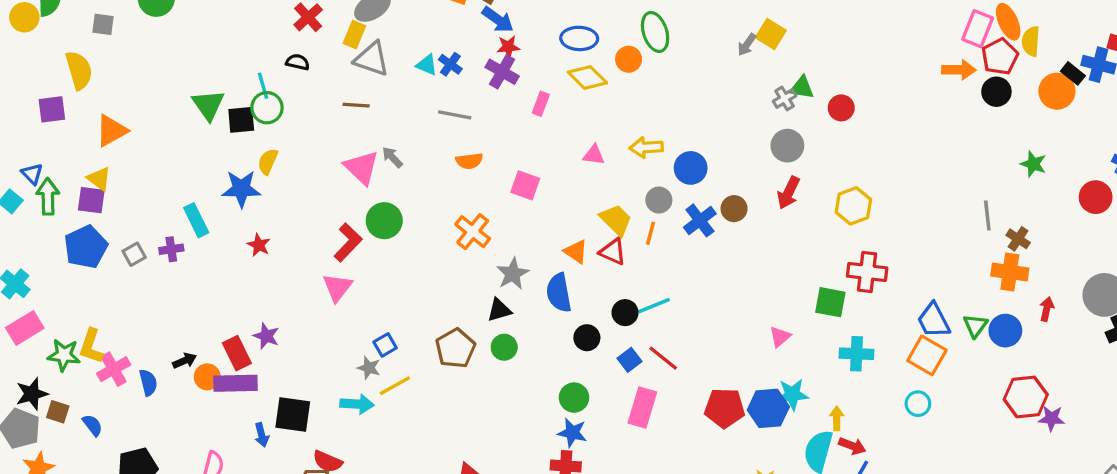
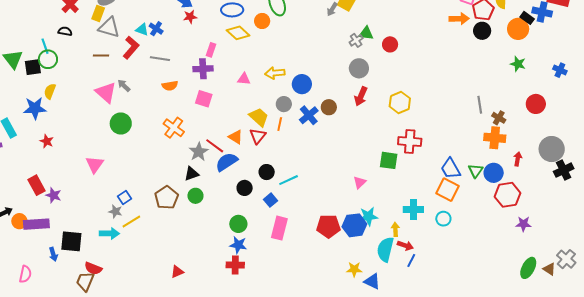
purple cross: (502, 72) -> (203, 69), moved, turned -30
green star: (1033, 164) -> (518, 64), moved
red circle: (1096, 197) -> (536, 104), moved
red L-shape: (348, 242) -> (131, 48), moved
red triangle: (613, 252) -> (258, 136), turned 48
blue semicircle: (559, 293) -> (227, 162), turned 70
cyan line: (654, 306) -> (289, 180), moved
red rectangle: (237, 353) -> (37, 185), moved
cyan cross: (856, 354) -> (413, 210), moved
red line: (663, 358) -> (215, 146), moved
red hexagon: (1026, 397) -> (507, 195), moved

